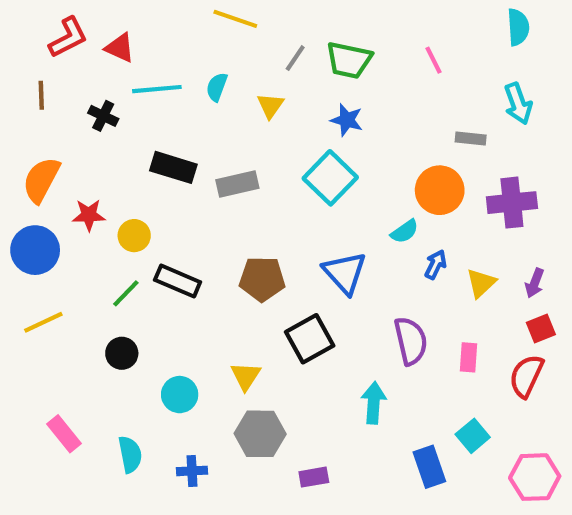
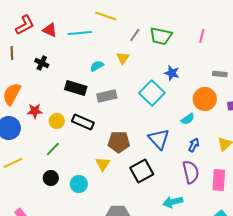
pink line: (433, 60) -> (202, 36), turned 40
cyan semicircle: (217, 87) -> (97, 66), moved, turned 40
cyan line: (157, 89) -> (80, 33), moved
blue star: (347, 120) -> (172, 73), moved
blue arrow: (436, 264) -> (194, 145), moved
black rectangle: (178, 281) -> (83, 122), moved
pink rectangle: (469, 357) -> (219, 180), size x1.5
yellow triangle: (246, 376) -> (103, 164), moved
cyan circle: (180, 395) -> (79, 184), moved
cyan arrow: (374, 403) -> (173, 202), turned -108

